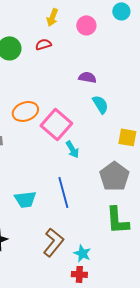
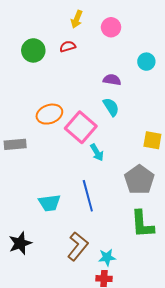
cyan circle: (121, 11) -> (146, 62), moved
cyan semicircle: (100, 104) -> (111, 107), moved
cyan star: (82, 253) -> (107, 257), turned -30

